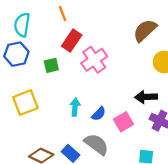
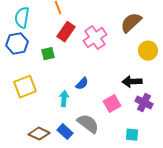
pink cross: (94, 60) -> (95, 38), moved
cyan arrow: (75, 107) -> (64, 99), moved
blue semicircle: (99, 114) -> (82, 84), moved

